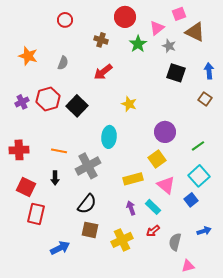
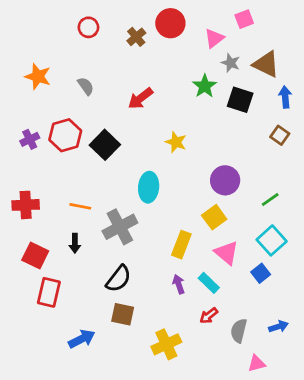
brown triangle: (195, 32) -> (266, 64), moved
brown cross: (101, 40) -> (136, 37), moved, turned 32
green star: (138, 44) -> (205, 86), moved
gray semicircle: (63, 63) -> (86, 86), turned -56
yellow rectangle: (133, 179) -> (181, 245), turned -54
blue arrow: (204, 231) -> (278, 327), moved
yellow cross: (122, 240) -> (166, 344), moved

